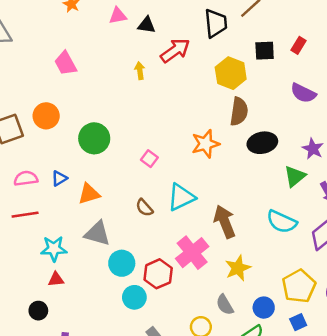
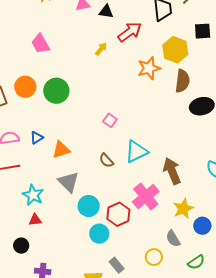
yellow arrow: (140, 71) -> (101, 49), turned 48
green circle: (94, 138) -> (56, 91), moved
orange star: (205, 144) -> (149, 68), moved
gray triangle: (97, 233) -> (68, 182), turned 30
cyan star: (54, 249) -> (33, 195), turned 30
blue circle: (264, 308) -> (202, 226), moved

